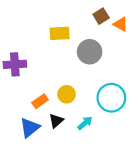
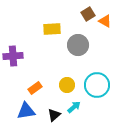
yellow circle: (67, 94) -> (67, 85), moved
black triangle: (56, 121) -> (54, 115), moved
blue triangle: (30, 128) -> (26, 111), turned 30

